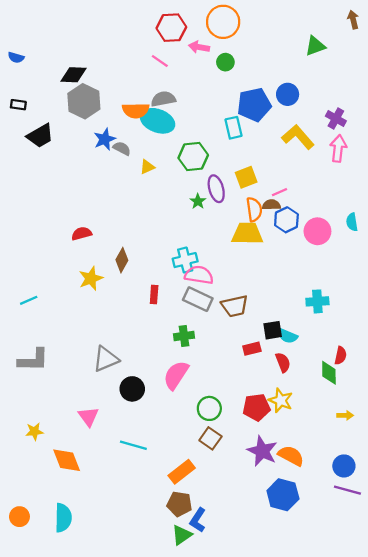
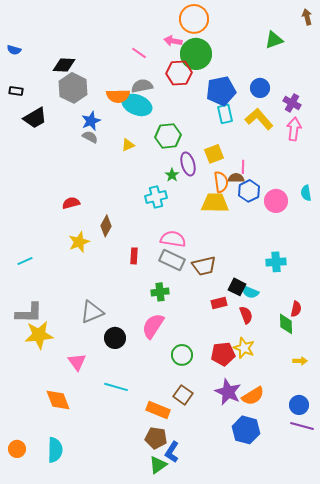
red hexagon: (171, 28) -> (179, 73), moved
green circle: (225, 62) -> (196, 54), size x2.0
blue circle: (288, 94) -> (260, 88), moved
cyan rectangle: (233, 128) -> (225, 114), moved
gray semicircle: (122, 148) -> (90, 137), moved
pink line: (279, 192) -> (243, 167), turned -64
cyan cross: (185, 260) -> (156, 197), moved
black square: (273, 330) -> (237, 287), turned 36
yellow star: (34, 431) -> (39, 335), moved, size x1.8
brown square: (210, 438) -> (183, 395), moved
orange semicircle: (291, 456) -> (253, 396), turned 120
orange rectangle: (182, 472) -> (158, 410), turned 60

